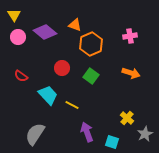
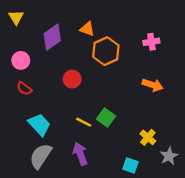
purple diamond: (45, 32) -> (52, 37), turned -75
pink circle: (18, 37) -> (21, 60), moved
green square: (91, 76) -> (106, 118), moved
cyan trapezoid: (48, 95) -> (39, 125), moved
purple arrow: (87, 132) -> (80, 154), moved

